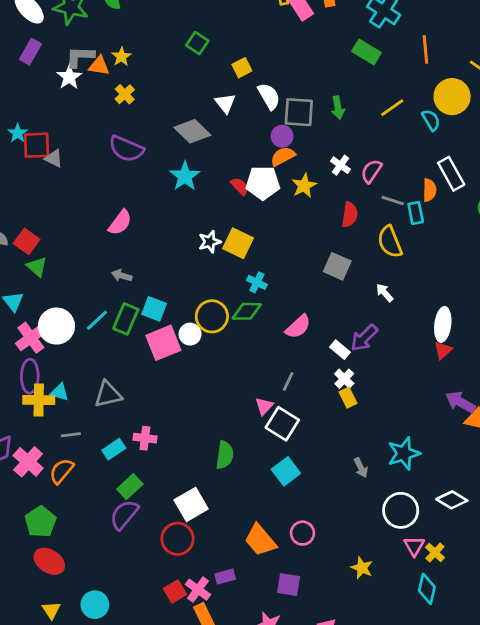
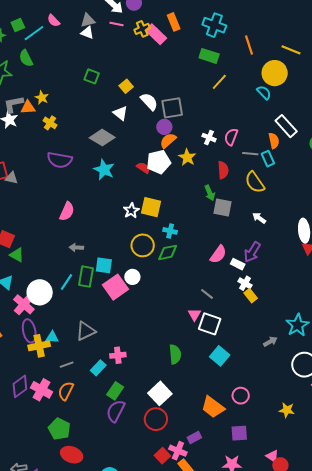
green arrow: (338, 108) -> (210, 193), moved
yellow line: (392, 108) -> (219, 82), moved
yellow circle: (212, 316) -> (143, 245), moved
pink semicircle: (298, 327) -> (218, 254), moved
gray line: (288, 381) -> (207, 294), turned -64
gray arrow: (361, 468) -> (270, 342), turned -80

